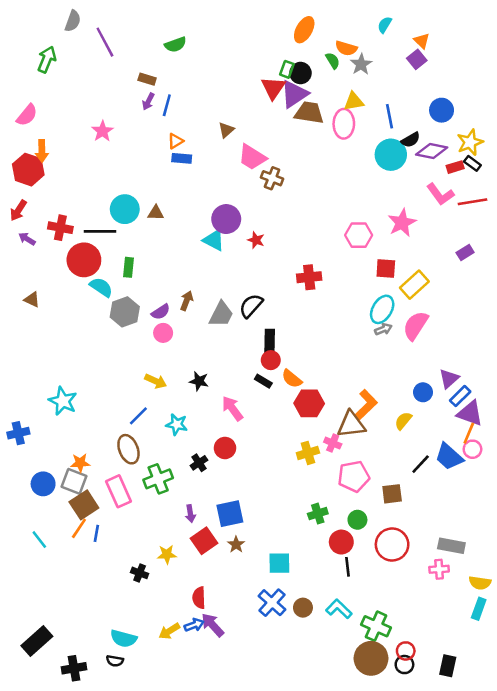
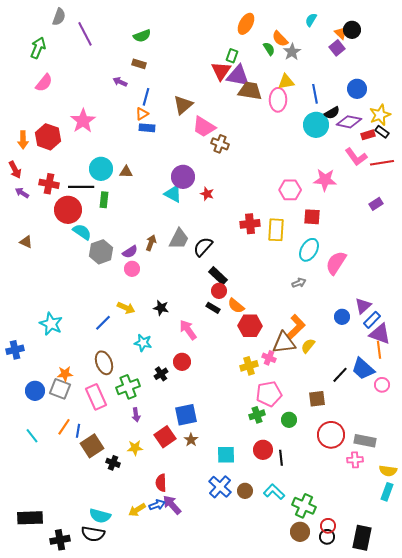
orange semicircle: (346, 48) -> (280, 39), turned 30
black circle: (300, 73) -> (352, 30), moved
brown rectangle: (147, 79) -> (139, 64), moved
purple triangle: (294, 94) -> (238, 76), turned 45
purple arrow: (148, 101) -> (120, 82), turned 88
blue line: (167, 105) -> (146, 97), moved
pink semicircle: (27, 115) -> (44, 83), moved
brown triangle: (226, 130) -> (183, 105), size x1.5
pink star: (102, 131) -> (83, 121), moved, size x1.4
orange arrow: (42, 151) -> (23, 140), moved
red hexagon: (28, 170) -> (48, 137), moved
red arrow: (18, 210) -> (15, 170), turned -60
pink star: (402, 223) -> (325, 180), turned 30
green rectangle: (128, 267) -> (104, 200), moved
yellow rectangle: (414, 285) -> (276, 230), moved, turned -45
gray trapezoid: (221, 314) -> (179, 239), moved
gray arrow: (383, 329) -> (299, 283), moved
black rectangle: (270, 342) -> (218, 276), turned -48
blue line: (138, 416) -> (103, 323), moved
yellow semicircle: (403, 421) -> (308, 346), moved
orange line: (469, 433) -> (379, 350), turned -30
pink circle: (472, 449) -> (382, 385), moved
pink pentagon: (354, 476) -> (269, 394), moved
brown square: (84, 505) -> (92, 446), moved
purple arrow: (190, 514) -> (136, 415), moved
red circle: (341, 542) -> (263, 450), moved
red circle: (392, 545) -> (331, 435), moved
black rectangle: (37, 641) -> (30, 518), turned 40
brown circle: (371, 658) -> (300, 532), size x0.7
black semicircle: (115, 661) -> (93, 534), size x1.6
black rectangle: (448, 666) -> (362, 538), size x1.4

